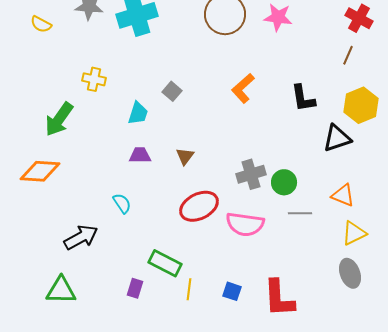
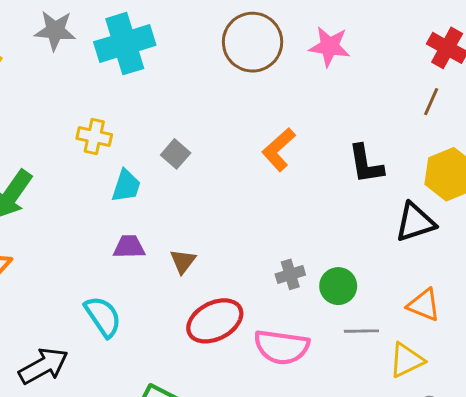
yellow cross: (94, 79) -> (94, 136), moved
brown triangle: (185, 156) -> (183, 261), moved
gray cross: (251, 174) -> (290, 274), size x0.7
cyan semicircle: (122, 203) -> (103, 317), size x1.4
yellow triangle: (354, 233) -> (406, 360), moved

